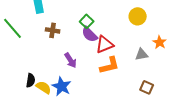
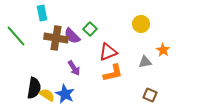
brown cross: (53, 30) -> (56, 38), size x1.6
purple semicircle: (90, 34) -> (72, 36), moved
black semicircle: (31, 80) -> (34, 88), size x1.5

